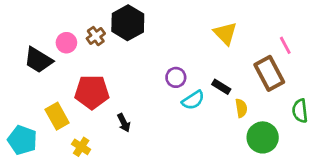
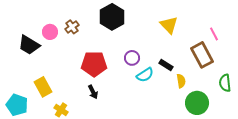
black hexagon: (128, 23) -> (112, 17), moved
red pentagon: (92, 92) -> (94, 64), moved

